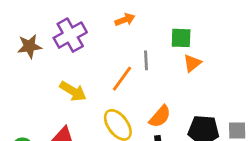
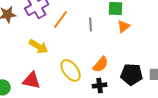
orange line: (122, 79) -> (61, 19), moved

